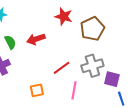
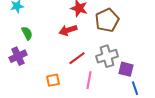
red arrow: (36, 39) -> (68, 30), moved

